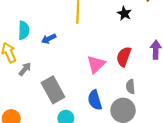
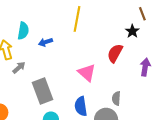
black star: (124, 13) -> (132, 31), moved
red semicircle: (124, 57) -> (115, 53), moved
pink triangle: (96, 64) -> (87, 73), turned -42

